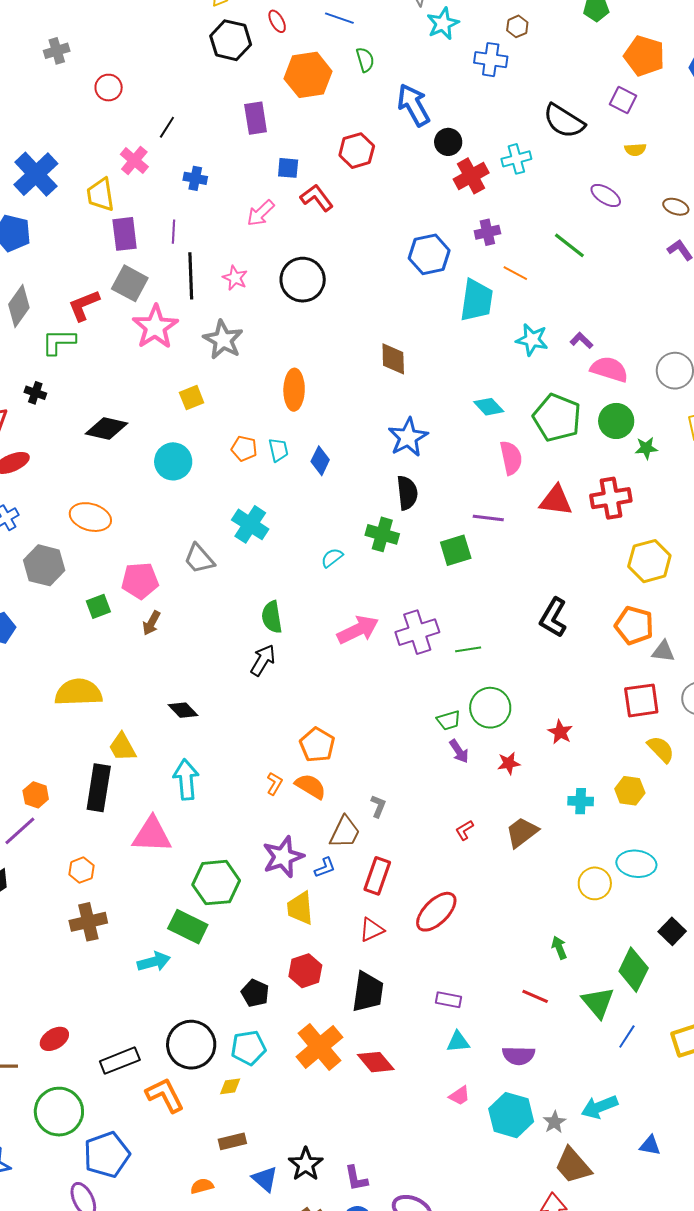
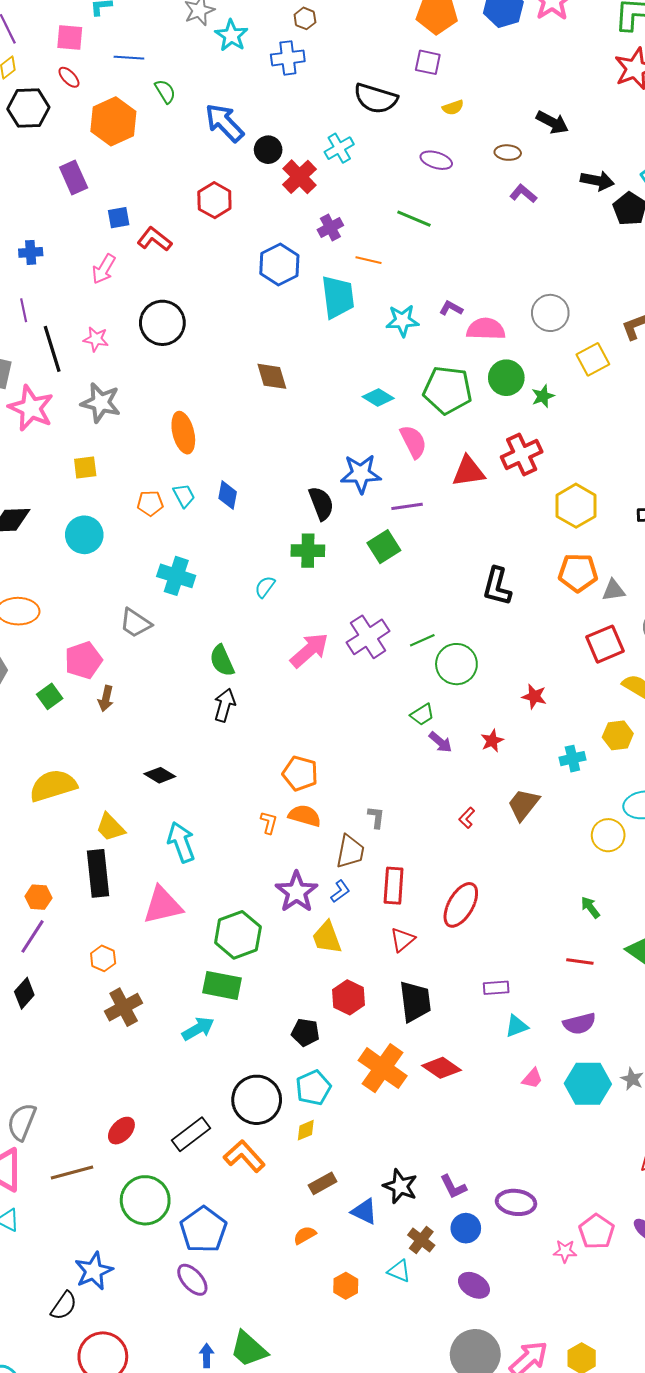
red hexagon: (357, 151) -> (214, 200), moved
yellow square: (192, 398) -> (85, 468), turned 30
blue star: (408, 437) -> (361, 474), moved, turned -30
green circle: (490, 708) -> (456, 664), moved

